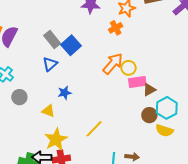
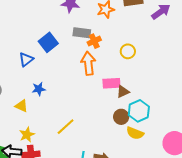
orange cross: (116, 28) -> (94, 41), moved
gray rectangle: (52, 39) -> (82, 33), moved, turned -48
orange arrow: (113, 64) -> (88, 63), turned -50
yellow circle: (129, 68) -> (128, 51), moved
yellow star: (56, 139) -> (27, 135), size x0.7

